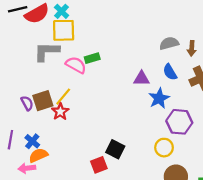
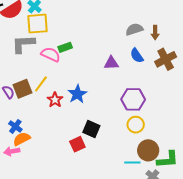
blue star: (159, 98) -> (77, 94), moved
red star: (60, 112) -> (55, 100), moved
purple hexagon: (179, 122) -> (133, 99), moved

